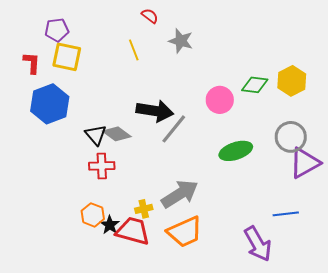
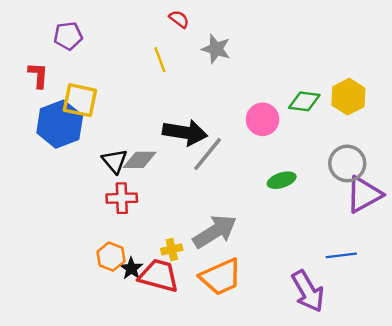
yellow square: (67, 57) -> (80, 100), moved
gray diamond: (117, 134) -> (140, 160), turned -36
green ellipse: (236, 151) -> (282, 180), size x0.7

